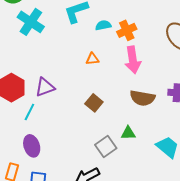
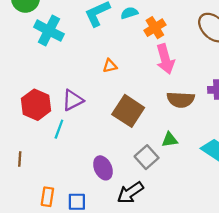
cyan semicircle: (103, 25) -> (129, 13), moved
orange triangle: (92, 59) -> (110, 66), moved
brown square: (94, 103) -> (128, 111), size x1.6
purple ellipse: (32, 146) -> (103, 168), moved

